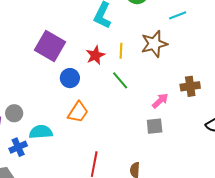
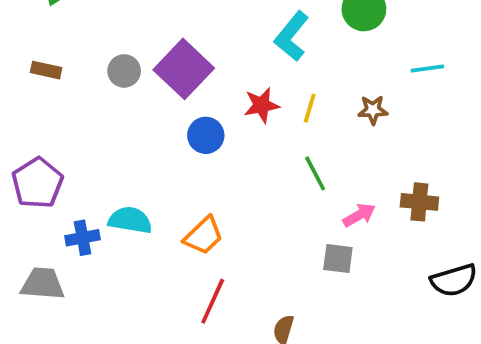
brown star: (154, 44) -> (373, 110), size x0.6
green line: (120, 80) -> (315, 173), moved
orange trapezoid: (78, 112) -> (204, 236), moved
gray circle: (14, 113) -> (124, 71), moved

